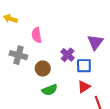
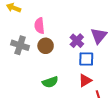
purple cross: (68, 55) -> (77, 41), moved
brown circle: (43, 68) -> (46, 46), moved

